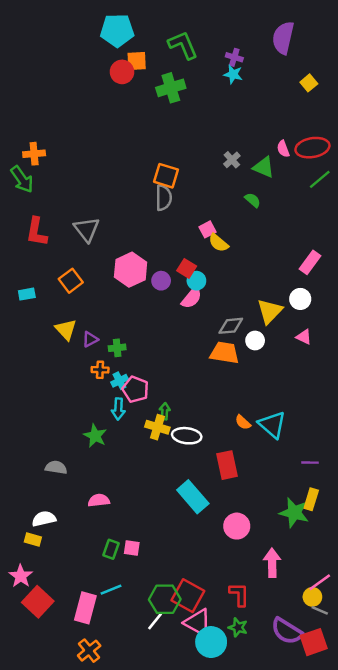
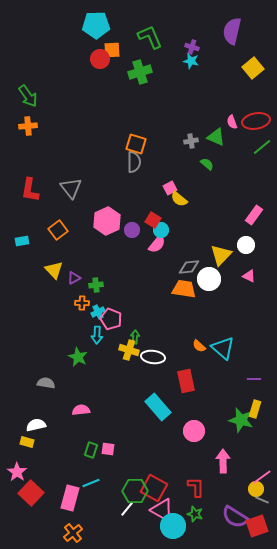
yellow square: (309, 83) -> (253, 68), size x1.5
gray cross: (232, 160) -> (191, 141), moved, turned 32
green arrow: (22, 179) -> (28, 96), moved
white circle: (255, 340) -> (209, 279), size x1.5

